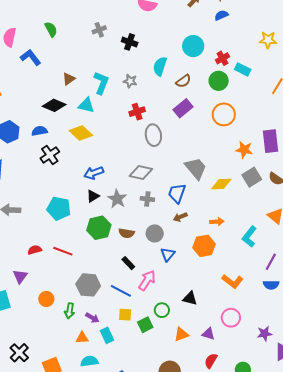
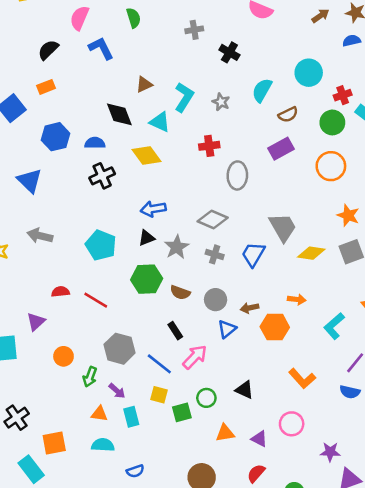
black diamond: (54, 105) -> (119, 114), turned 35
red cross: (137, 112) -> (209, 146), moved
brown arrow: (180, 217) -> (250, 308), moved

